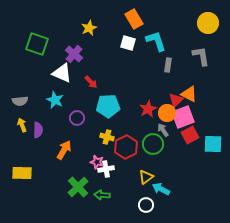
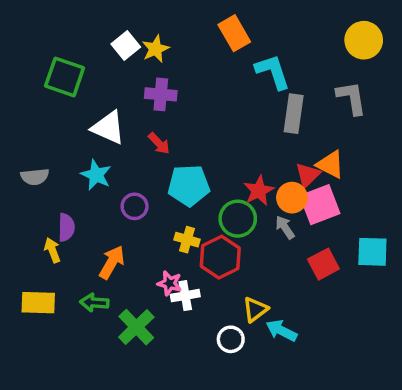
white square: (128, 43) -> (126, 45), moved, turned 35
purple cross: (74, 54) -> (161, 94), moved, turned -36
gray rectangle: (168, 65) -> (294, 114), size x1.5
yellow arrow: (22, 125) -> (52, 250), moved
red square: (190, 135) -> (323, 264), moved
green circle: (153, 144) -> (238, 219), moved
green arrow: (102, 195) -> (94, 303), moved
white circle: (146, 205) -> (231, 339), moved

